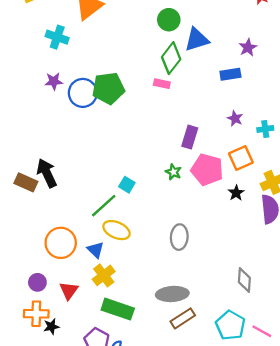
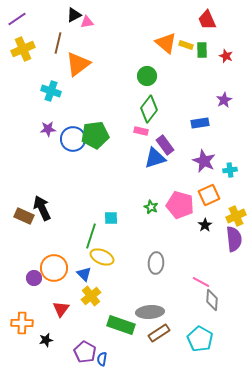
blue triangle: (197, 39) -> (155, 158), moved
purple star: (248, 48) -> (224, 100), moved
purple star: (235, 118) -> (204, 161), size x1.6
purple rectangle: (190, 137) -> (165, 145), moved, turned -54
cyan square: (127, 185) -> (111, 218), turned -32
green line: (104, 206) -> (91, 236), turned -30
purple circle: (37, 282) -> (34, 278), moved
green rectangle: (118, 309) -> (121, 325), moved
orange cross: (36, 314) -> (22, 323), moved
pink line: (262, 331) -> (201, 282), moved

